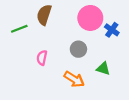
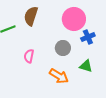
blue cross: (112, 30) -> (88, 37), moved, turned 32

